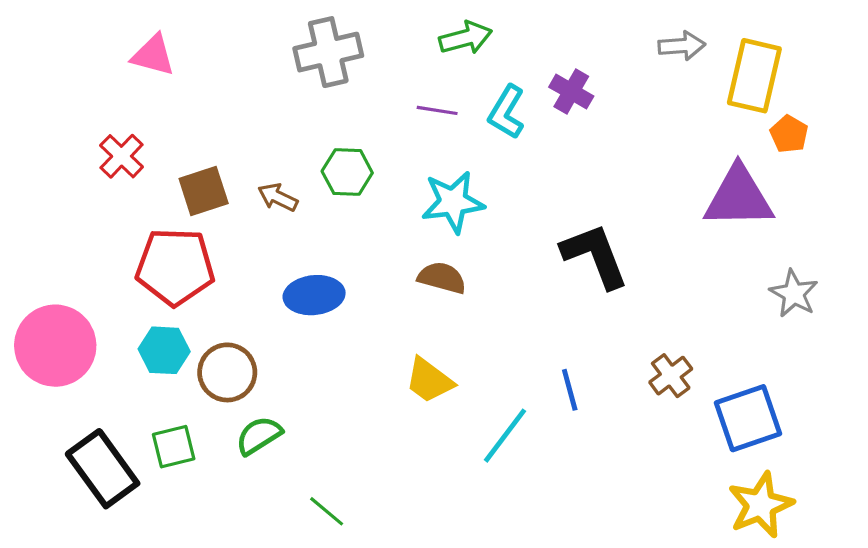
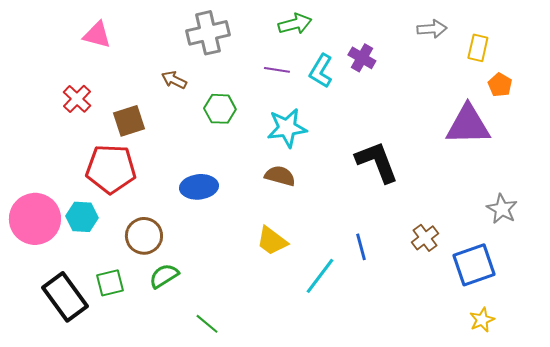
yellow rectangle: (754, 76) -> (478, 48), size x0.6
brown arrow: (278, 197) -> (174, 80), moved
gray star: (794, 294) -> (502, 209), moved
cyan hexagon: (164, 350) -> (82, 217), moved
yellow star: (761, 505) -> (482, 320), size x0.6

